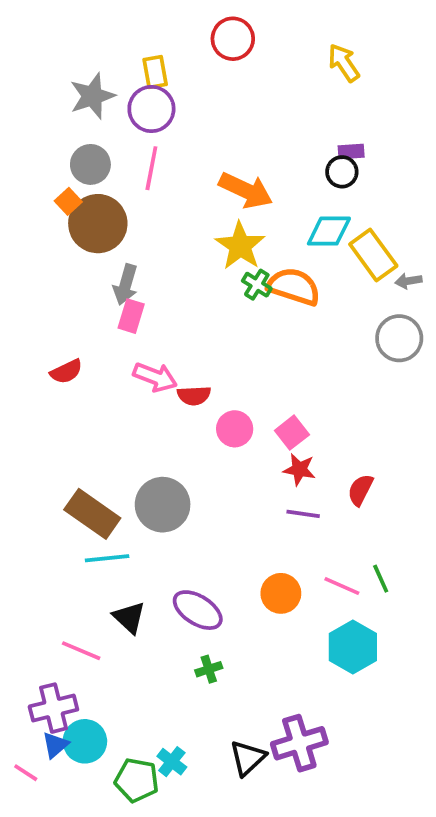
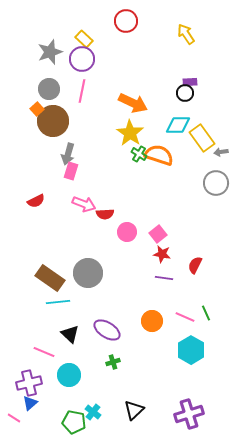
yellow rectangle: (155, 72) -> (84, 39), turned -36
cyan circle: (85, 741) -> (69, 375), moved
purple cross: (299, 743) -> (189, 414), moved

